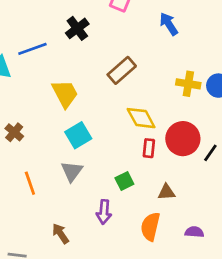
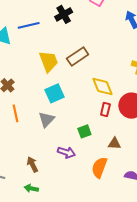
brown rectangle: (122, 70) -> (78, 56), moved
orange line: (30, 183) -> (15, 113), moved
purple arrow: (104, 212) -> (66, 152), turned -84

